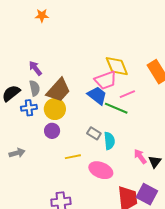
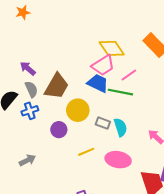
yellow circle: (55, 109) -> (78, 110), moved

